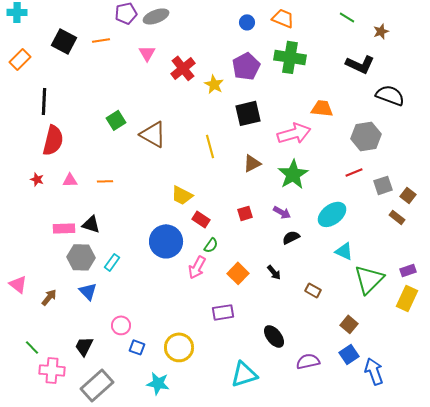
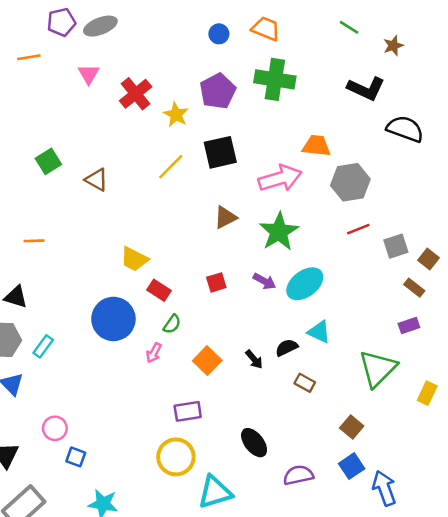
brown triangle: (153, 134) -> (97, 180), size x0.7
gray hexagon: (366, 136) -> (350, 182), moved
yellow line: (210, 146) -> (171, 167), moved, turned 60
cyan ellipse: (332, 214) -> (305, 284), moved
black semicircle: (291, 237) -> (287, 348), moved
cyan triangle: (344, 251) -> (319, 332), moved
pink arrow: (197, 267) -> (154, 353), size x0.7
purple rectangle: (408, 270) -> (409, 325), moved
yellow rectangle: (407, 298) -> (427, 393), size x0.7
yellow circle: (179, 347) -> (176, 457), moved

